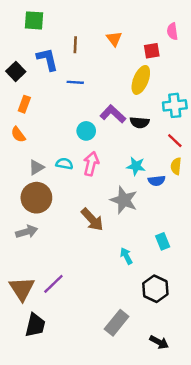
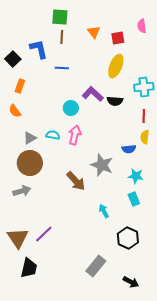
green square: (34, 20) -> (60, 17), moved
red square: (152, 51) -> (118, 38), moved
red line: (175, 141) -> (144, 116), turned 48
cyan star: (136, 166) -> (136, 176), moved

